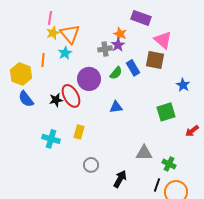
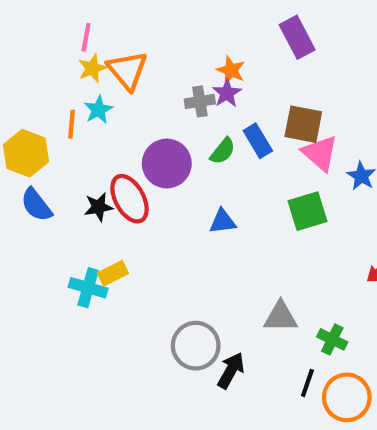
purple rectangle: (141, 18) -> (297, 37), moved, turned 42
pink triangle: (163, 40) -> (320, 153), moved
cyan star: (65, 53) -> (98, 110), moved
green square: (166, 112) -> (307, 211), moved
yellow rectangle: (79, 132) -> (113, 273), moved, turned 48
gray circle: (91, 165) -> (196, 346), moved, size x1.5

